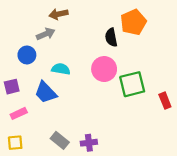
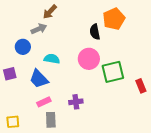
brown arrow: (58, 14) -> (50, 12), turned -35
pink rectangle: (19, 113) -> (44, 102), moved
gray rectangle: (60, 140) -> (51, 120), turned 49
purple cross: (89, 143) -> (76, 102), moved

